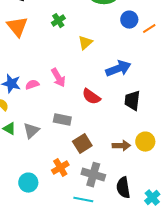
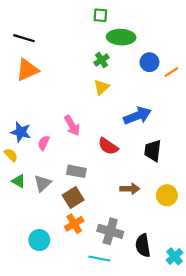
green cross: (58, 21) -> (101, 60), moved
orange triangle: (17, 27) -> (27, 70), turned 45
pink semicircle: (32, 85) -> (44, 143), moved, turned -48
brown square: (82, 144) -> (73, 197), moved
brown arrow: (121, 146) -> (130, 189), moved

